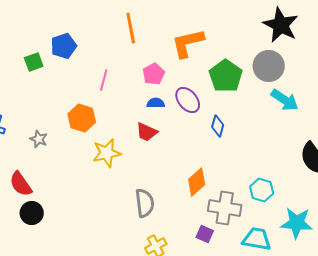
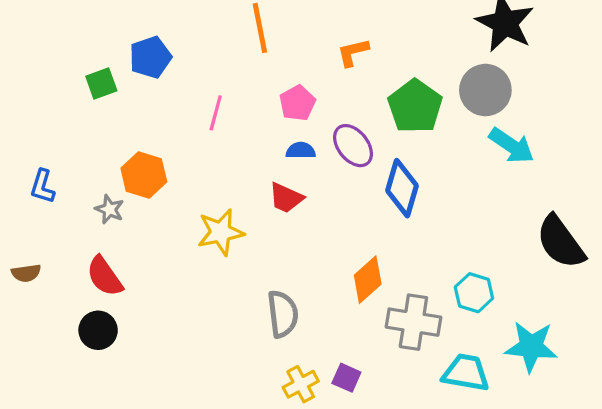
orange L-shape: (188, 43) -> (353, 52), size x0.6
orange hexagon: (82, 118) -> (144, 175), moved
blue diamond: (218, 126) -> (402, 188), size x1.6
red semicircle: (21, 184) -> (105, 276), moved
purple square: (205, 234) -> (346, 378), moved

